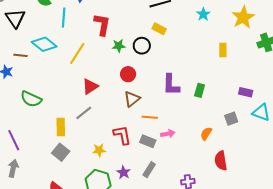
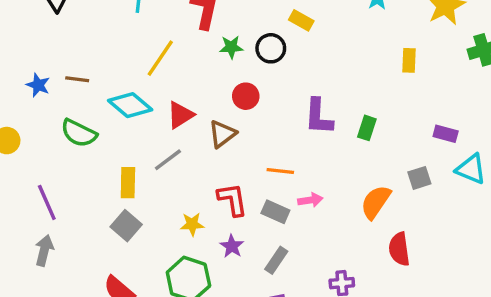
cyan diamond: (44, 44) -> (130, 105), moved
brown line: (21, 55) -> (77, 79), moved
brown triangle: (132, 99) -> (222, 134), moved
orange semicircle: (206, 134) -> (376, 202), size x1.5
purple star: (124, 172) -> (232, 246), moved

